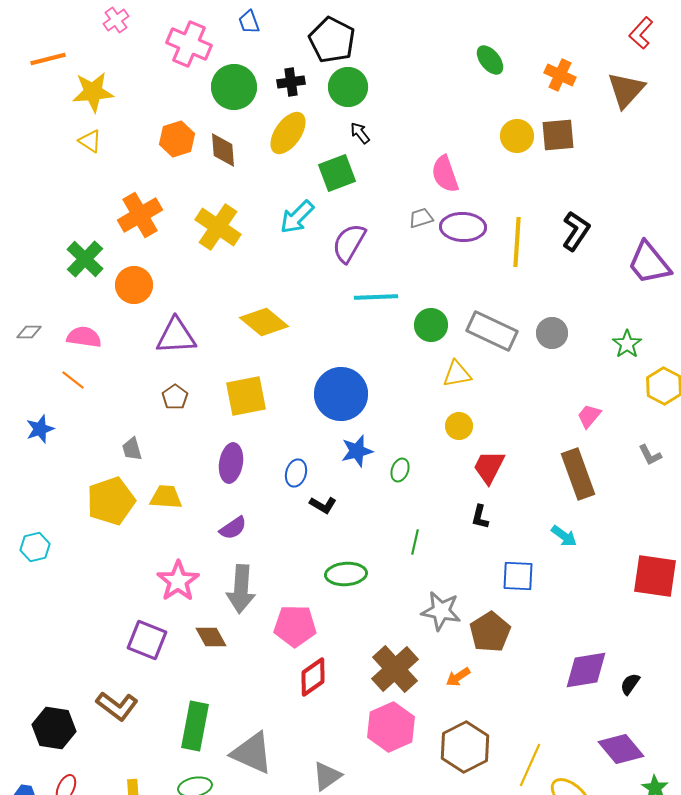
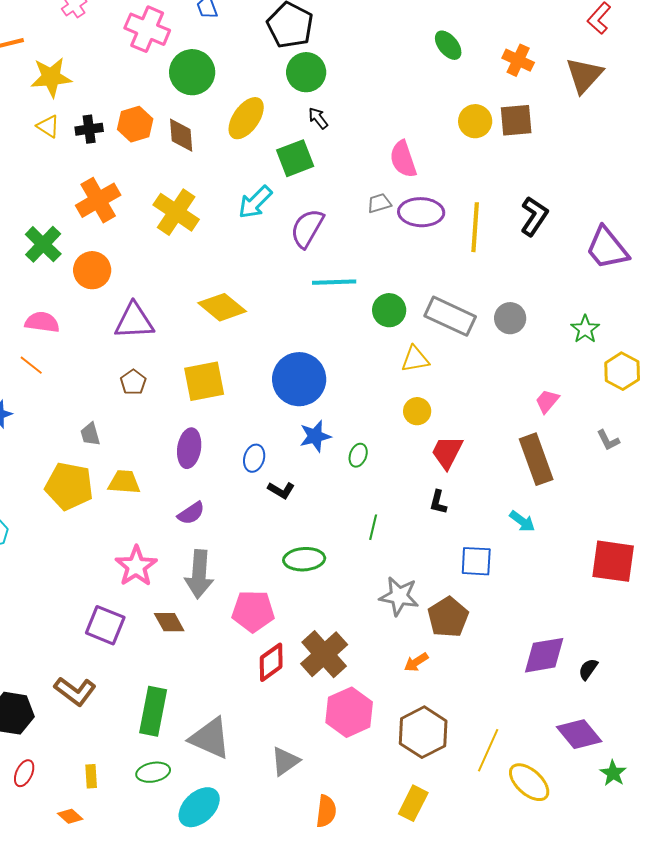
black cross: (291, 82) -> (89, 129), moved
yellow pentagon: (111, 501) -> (69, 486), turned 30
brown cross: (395, 669) -> (324, 654), moved

